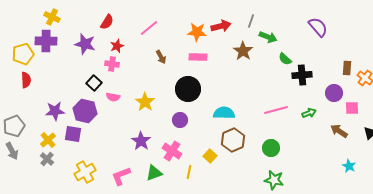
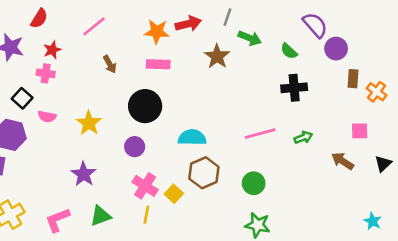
green semicircle: (285, 59) -> (289, 51), moved
purple circle: (334, 93) -> (336, 49), moved
pink cross: (172, 151) -> (145, 186), moved
cyan star: (349, 166) -> (373, 221), moved

